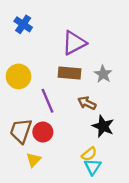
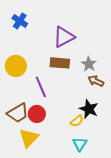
brown arrow: (87, 103) -> (96, 81), moved
brown trapezoid: (21, 131) -> (18, 113), turned -140
yellow semicircle: (89, 154) -> (77, 121), moved
yellow triangle: (34, 160) -> (29, 138), size x1.5

